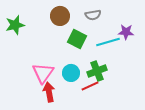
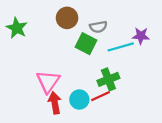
gray semicircle: (93, 15) -> (98, 27), moved
green star: (15, 25) -> (17, 28), turned -30
cyan circle: (71, 73) -> (79, 99), moved

